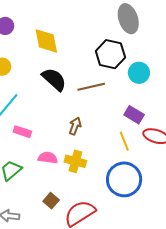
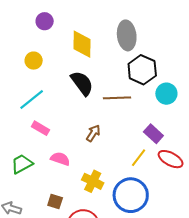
gray ellipse: (128, 19) -> (127, 35), moved
yellow line: (124, 141) -> (139, 158), turned 48
yellow cross: (75, 161) -> (93, 181), moved
brown square: (51, 201) -> (55, 202), turned -35

